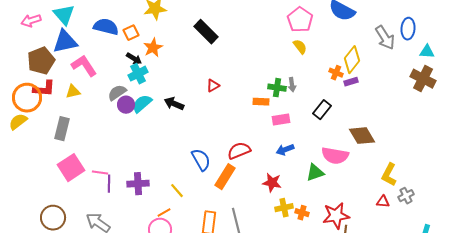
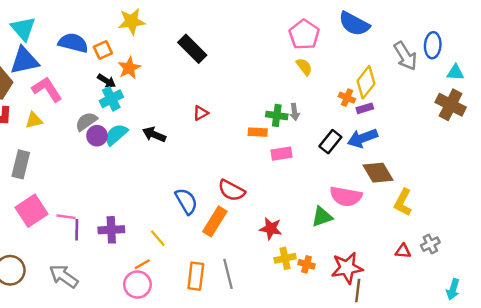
blue arrow: (285, 150) -> (362, 138), moved, size x1.4
red semicircle: (239, 151) -> (232, 190), turned -130
yellow L-shape: (389, 175) -> (403, 202), moved

